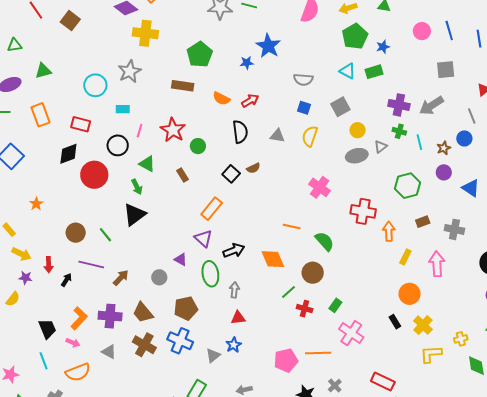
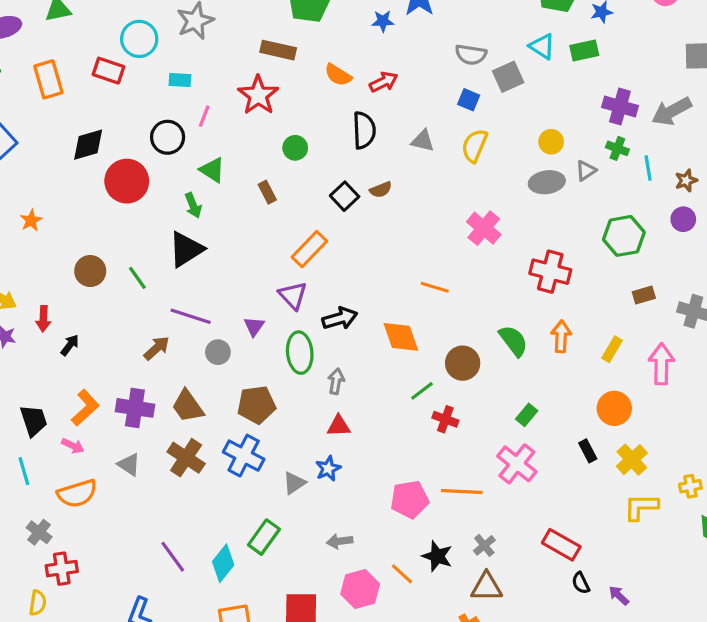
gray square: (340, 107) -> (508, 77), moved
red rectangle: (81, 124) -> (108, 71), moved
red star: (173, 130) -> (258, 95), moved
orange arrow: (389, 231) -> (561, 336), moved
green semicircle: (325, 241) -> (513, 341), moved
purple triangle: (181, 260) -> (254, 326), turned 32
purple line: (91, 264) -> (191, 316), moved
green rectangle: (335, 305) -> (527, 415), moved

